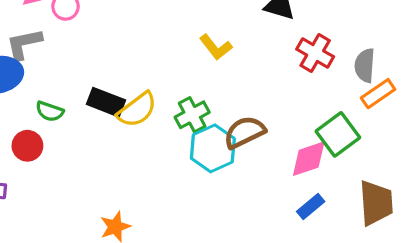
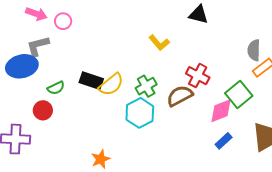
red cross: (315, 53) -> (198, 76), moved
green semicircle: (50, 111) -> (56, 88), turned -42
cyan hexagon: (213, 148) -> (140, 113), moved

